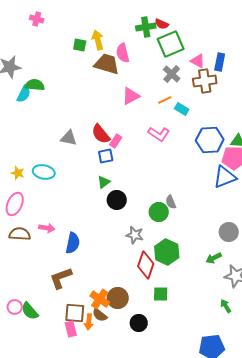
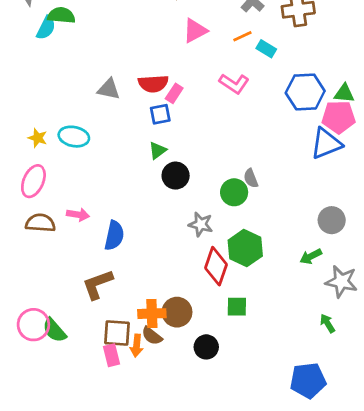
red semicircle: (101, 134) -> (153, 84), turned -55
orange cross: (100, 299) -> (152, 314), turned -36
pink circle: (15, 307) -> (33, 325), size x1.5

